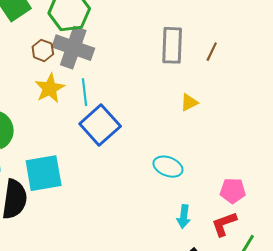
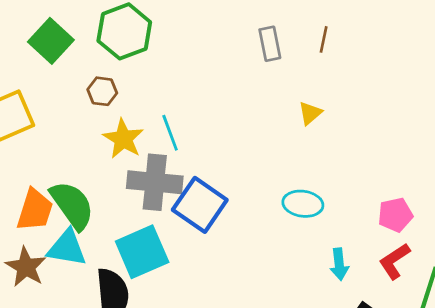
gray rectangle: (172, 45) -> (270, 44), size x0.7
gray cross: (73, 48) -> (155, 182), moved
blue square: (100, 125) -> (200, 205), moved

